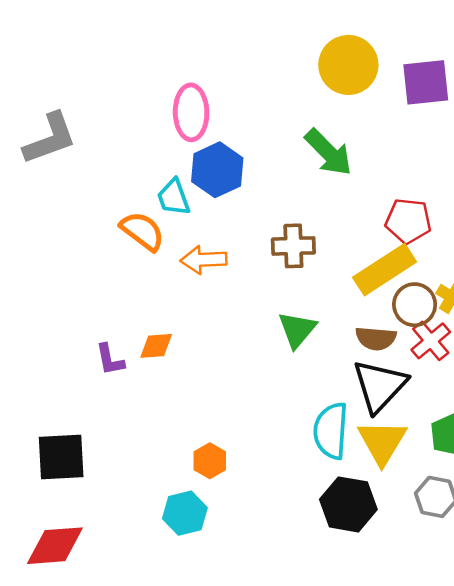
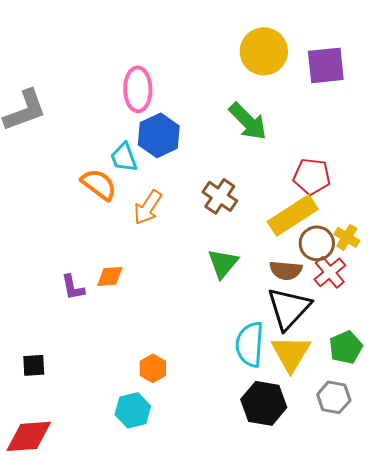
brown cross: (293, 246) -> (220, 196), turned 36
orange arrow: (204, 260) -> (148, 207), turned -54
black square: (61, 457) -> (34, 365), size x0.6

